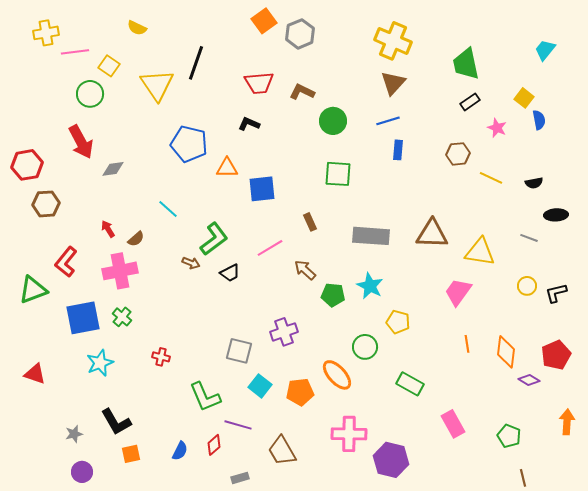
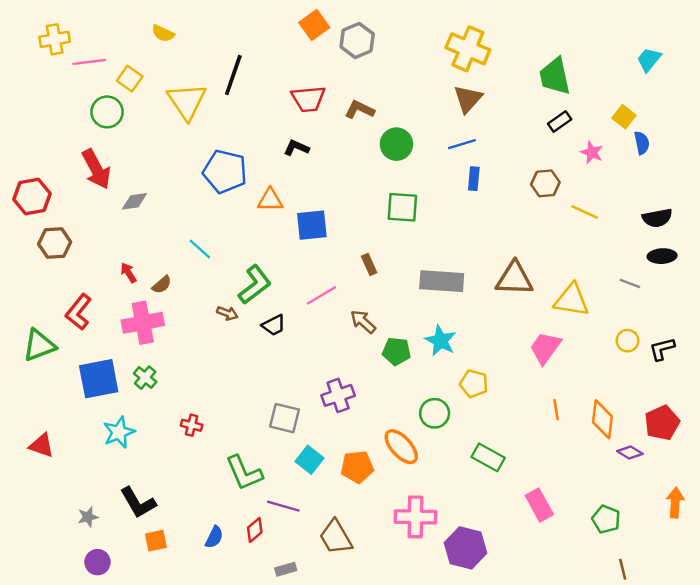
black semicircle: (534, 183) -> (657, 218), moved, size x1.4

